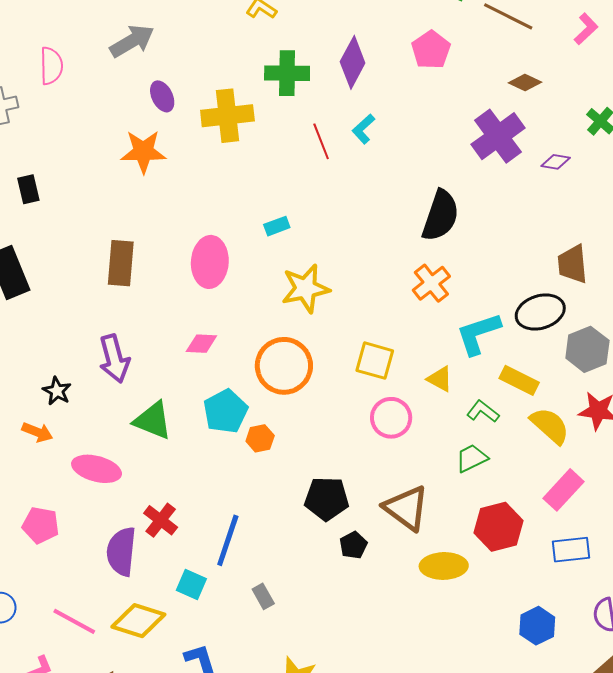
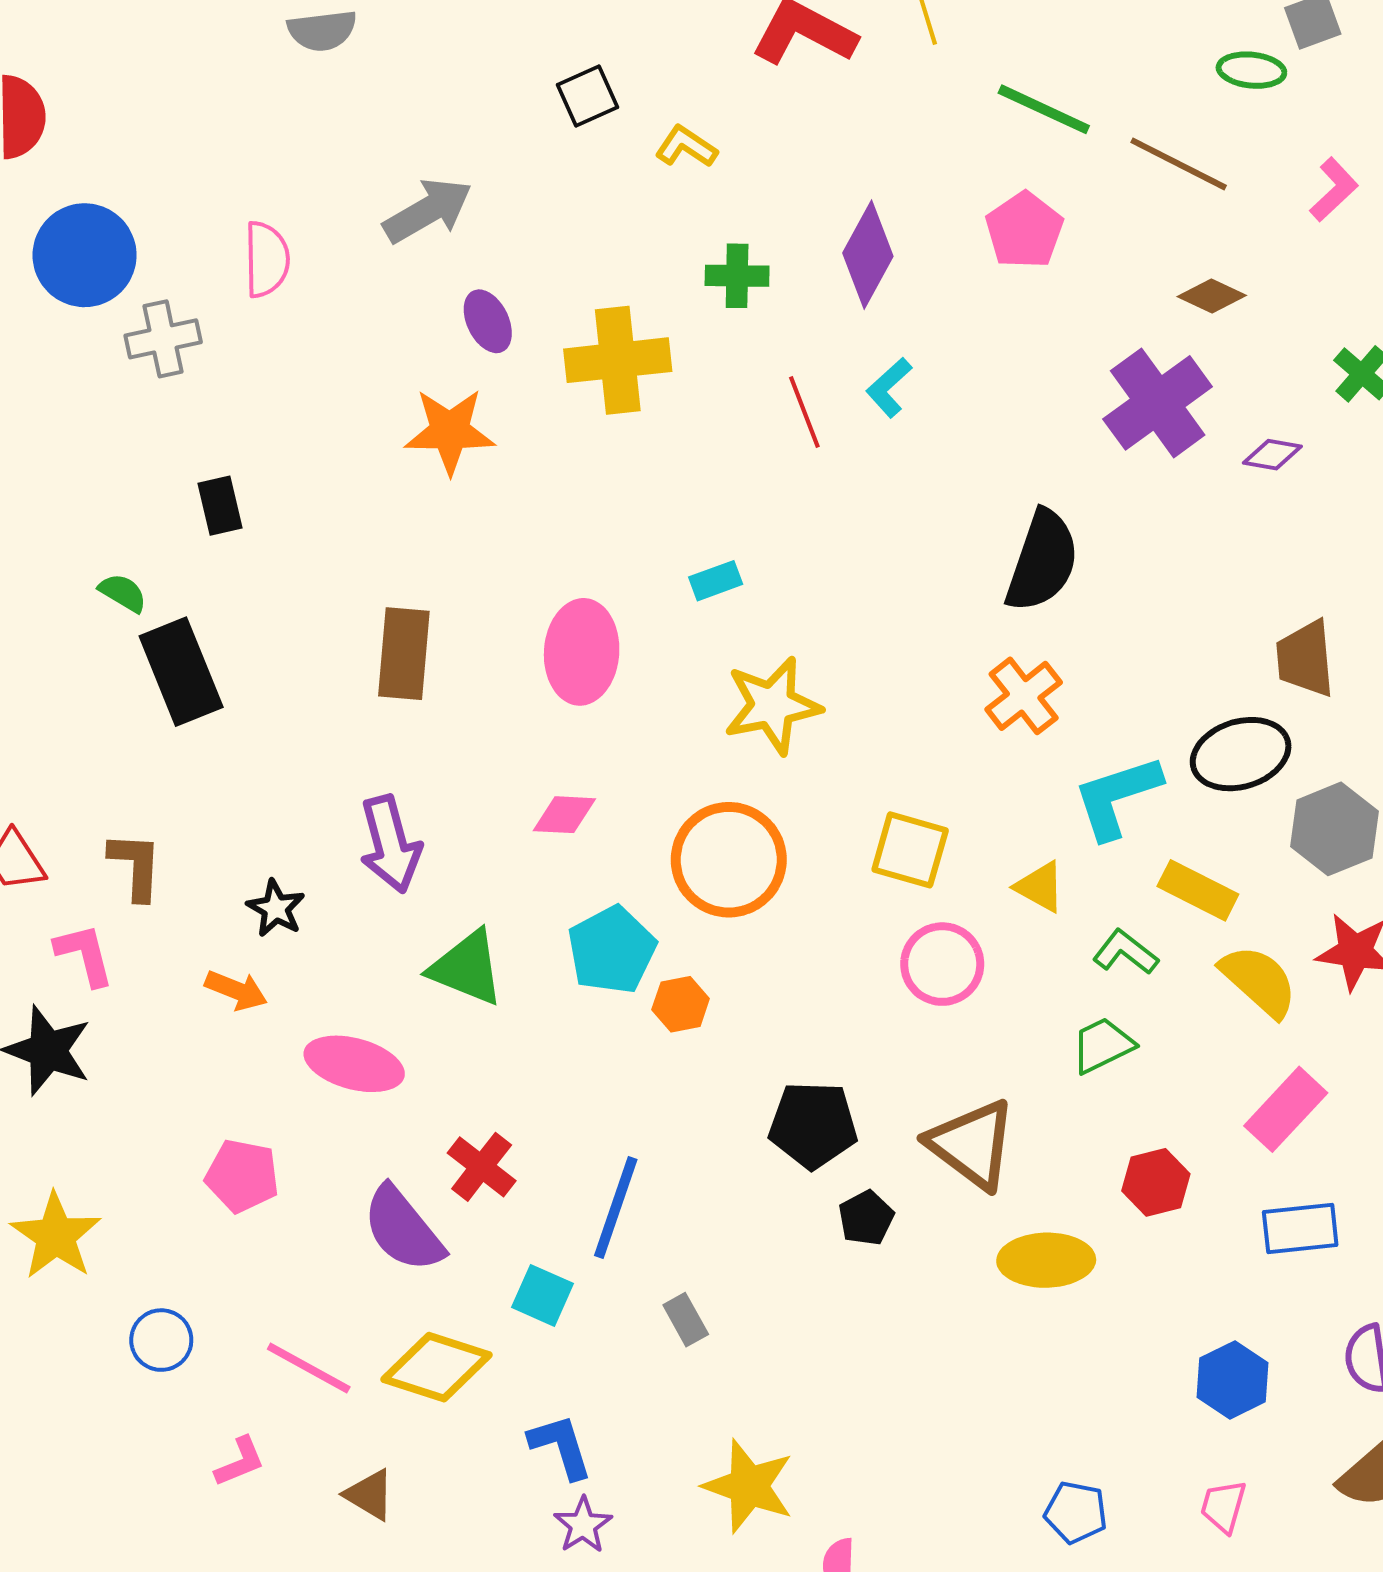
green cross: (287, 73) -> (737, 276), size x0.7
red hexagon: (499, 527) -> (1156, 1182), size x0.7
purple semicircle: (121, 552) -> (403, 1229), turned -45

